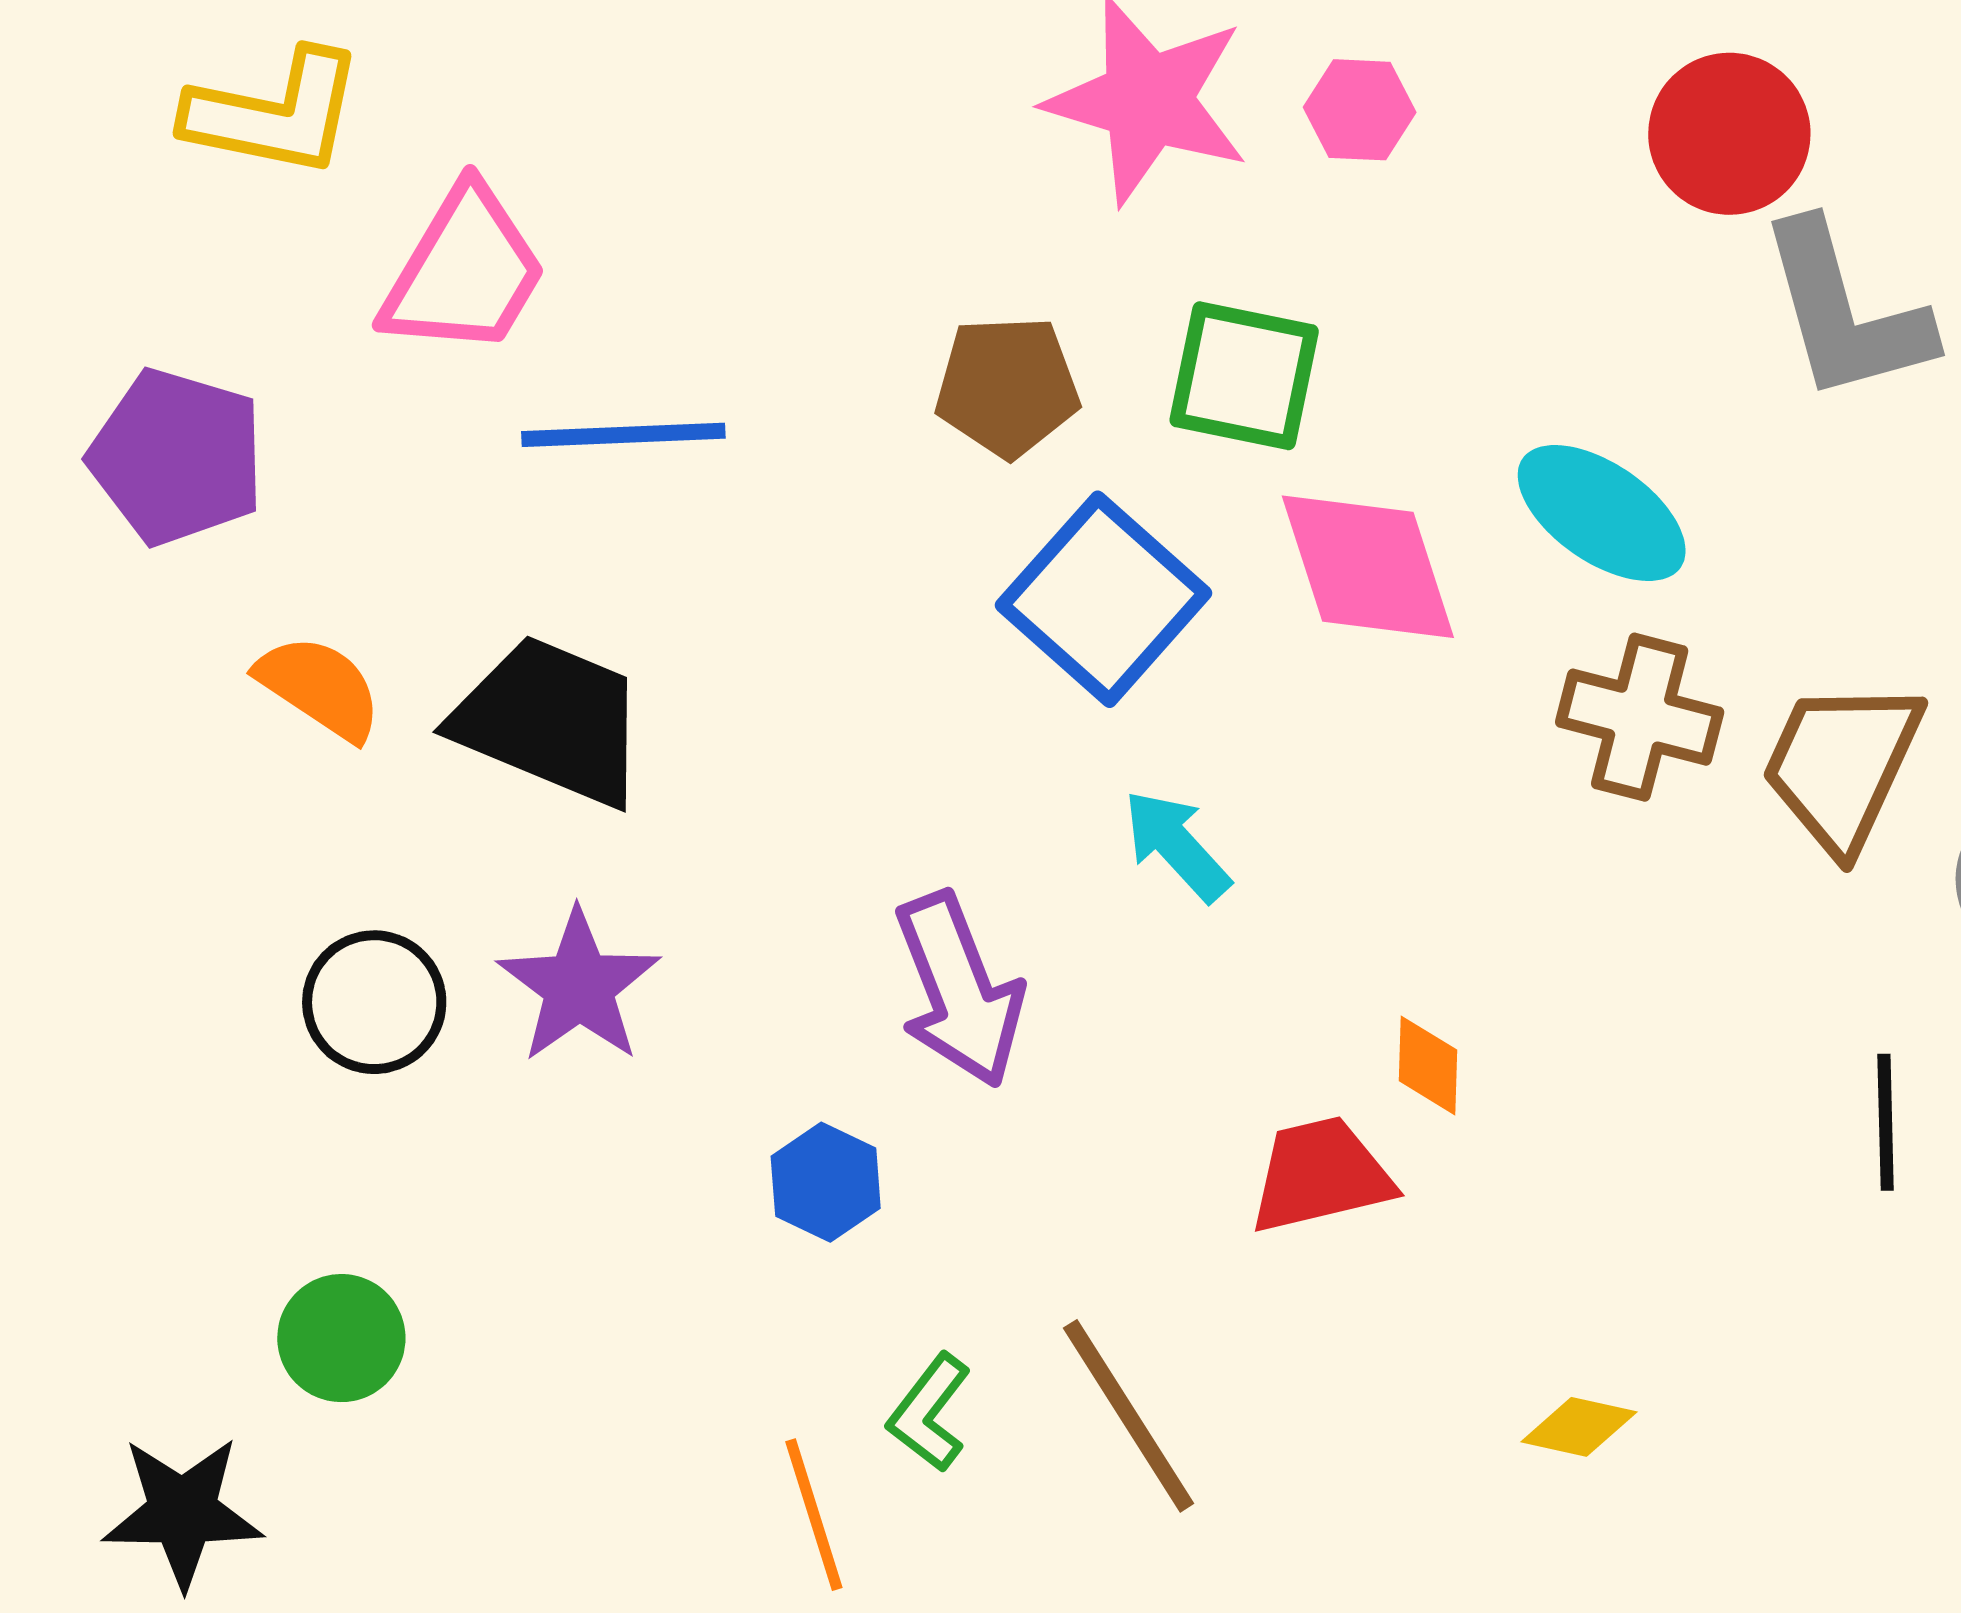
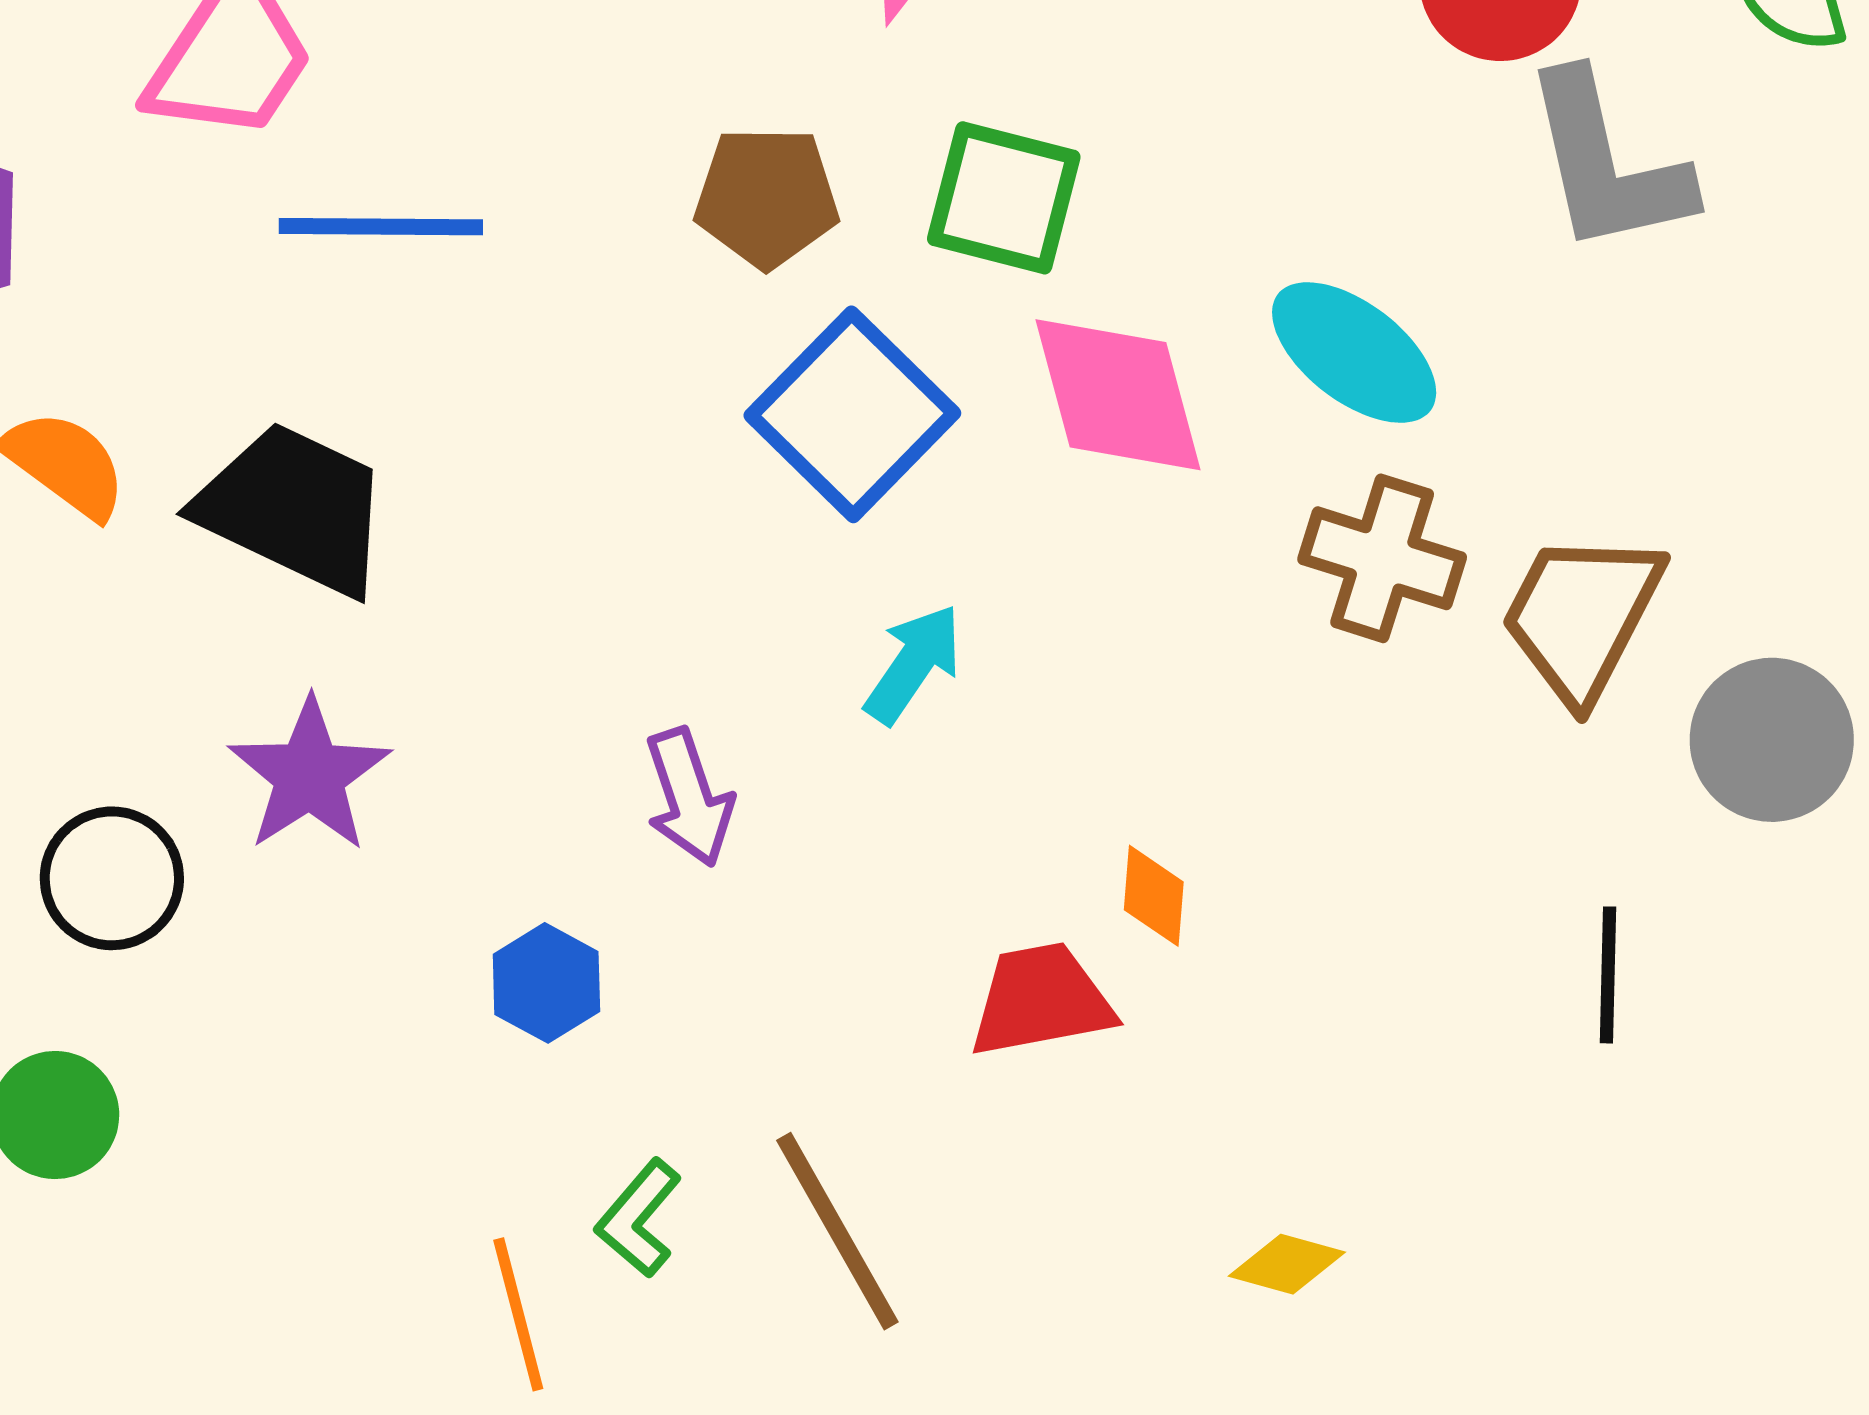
cyan arrow: (1177, 846) -> (913, 664), turned 74
purple arrow: (959, 990) -> (689, 797), size x0.7
black circle: (374, 1002) -> (112, 878), moved

